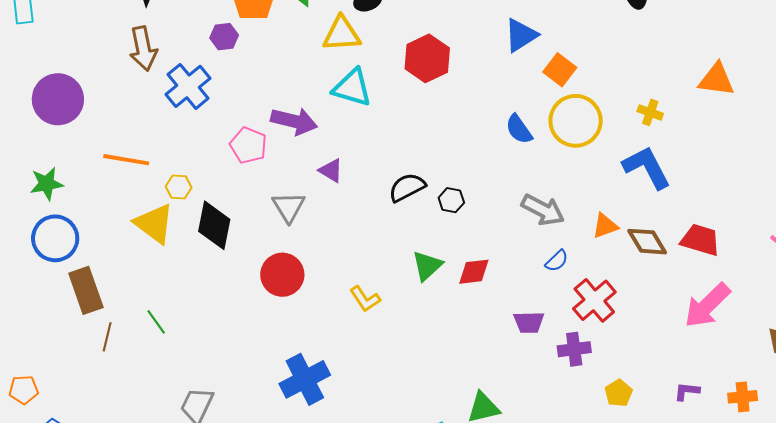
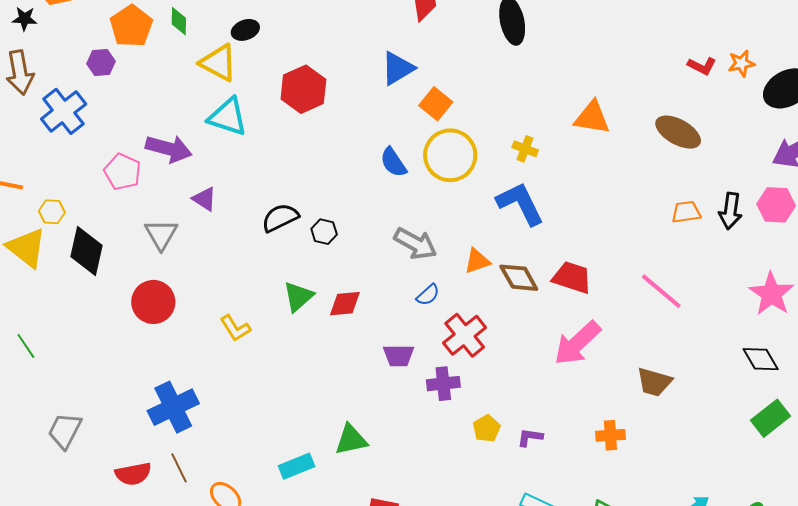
yellow triangle: (342, 34) -> (218, 63), turned 30
purple L-shape: (687, 391) -> (530, 437), moved

